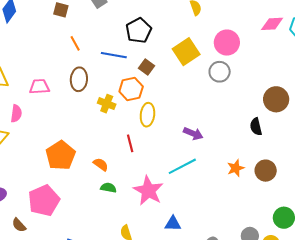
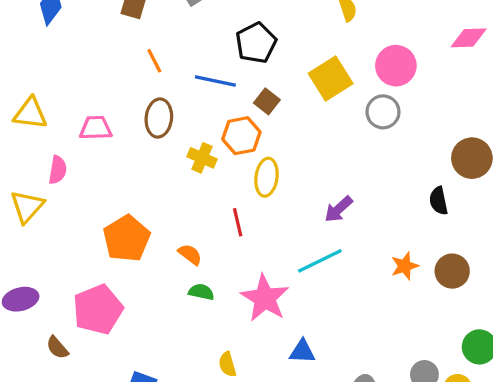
purple arrow: (193, 134) -> (339, 209), turned 114

